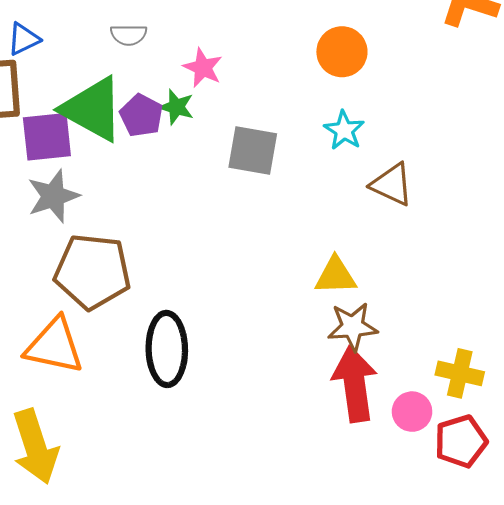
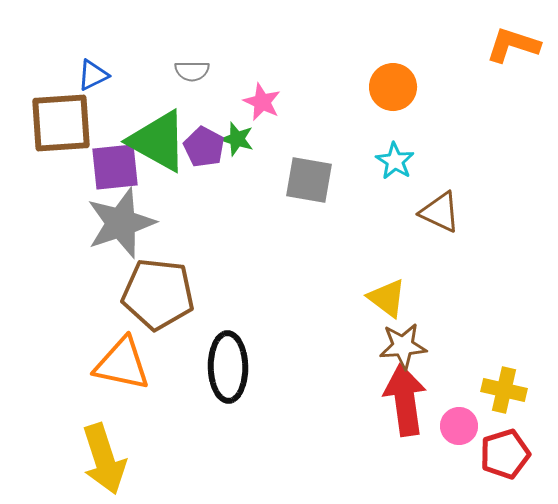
gray star: (53, 196) -> (121, 223), size x1.4
yellow triangle: (336, 276) -> (387, 298), turned 39

